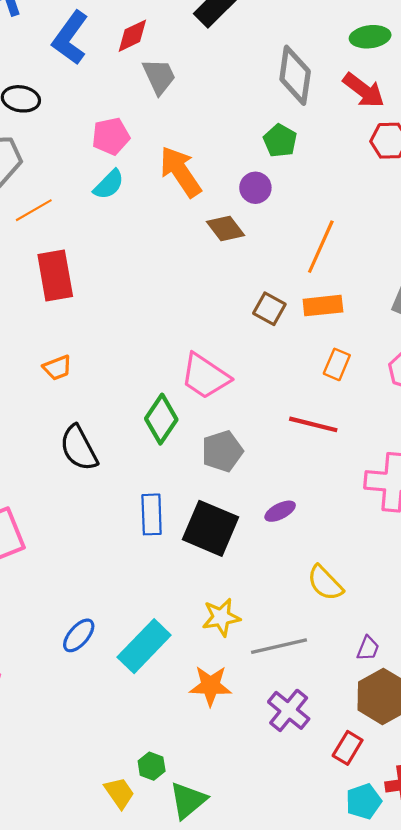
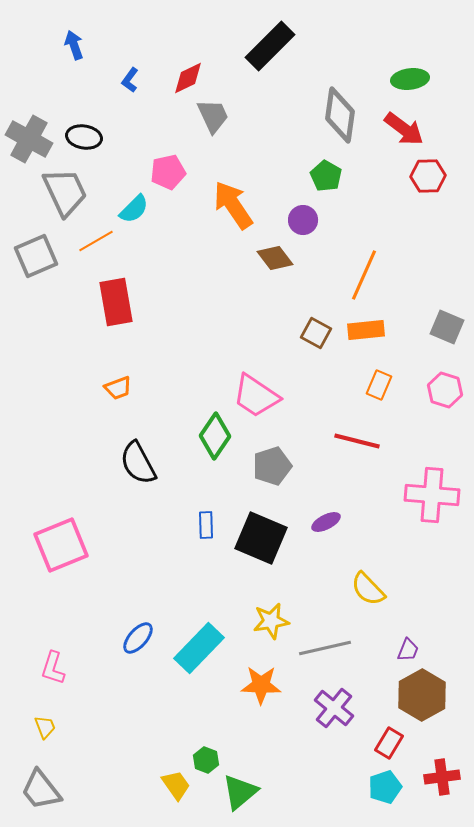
blue L-shape: (70, 38) -> (130, 80), size x0.5
cyan semicircle: (109, 185) -> (134, 209), moved
blue rectangle: (152, 514) -> (206, 525), size x0.7
cyan pentagon: (364, 801) -> (385, 787), moved

